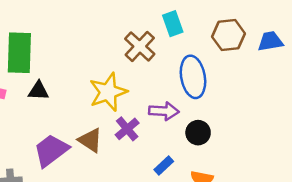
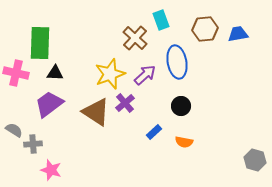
purple arrow: (164, 111) -> (145, 75), moved, turned -45
brown triangle: (90, 140) -> (96, 112), size x1.4
purple trapezoid: (51, 150) -> (49, 104), moved

